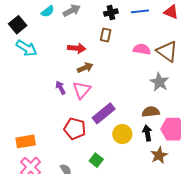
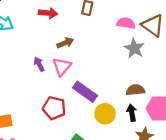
red arrow: (77, 48) -> (48, 13), moved
gray star: (159, 82) -> (134, 48), moved
purple rectangle: (104, 113) -> (85, 92), turned 75

